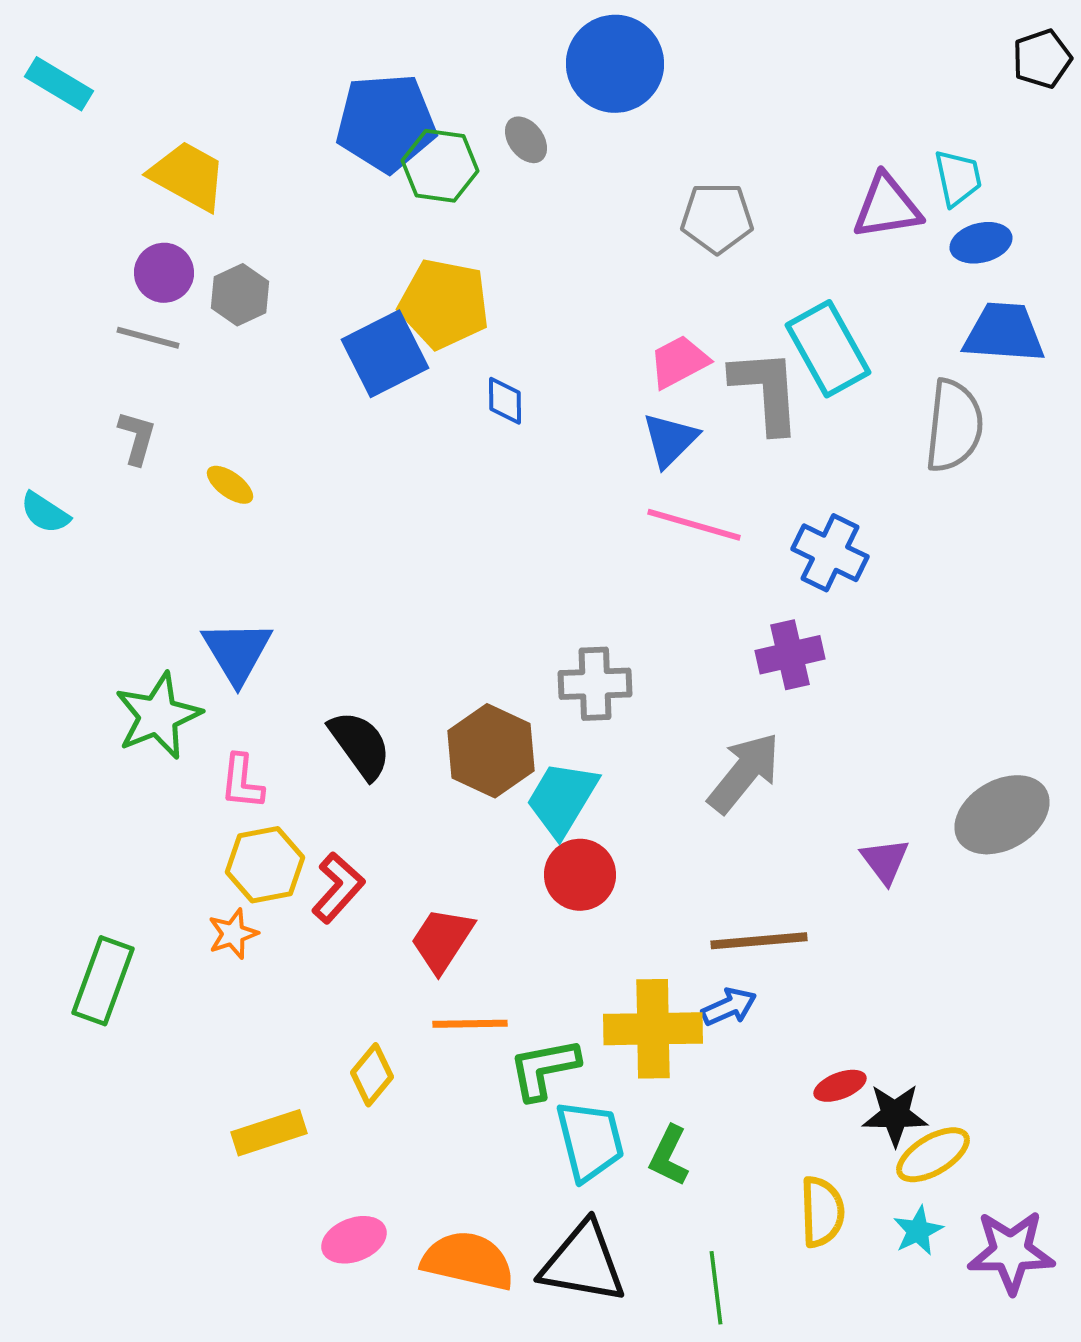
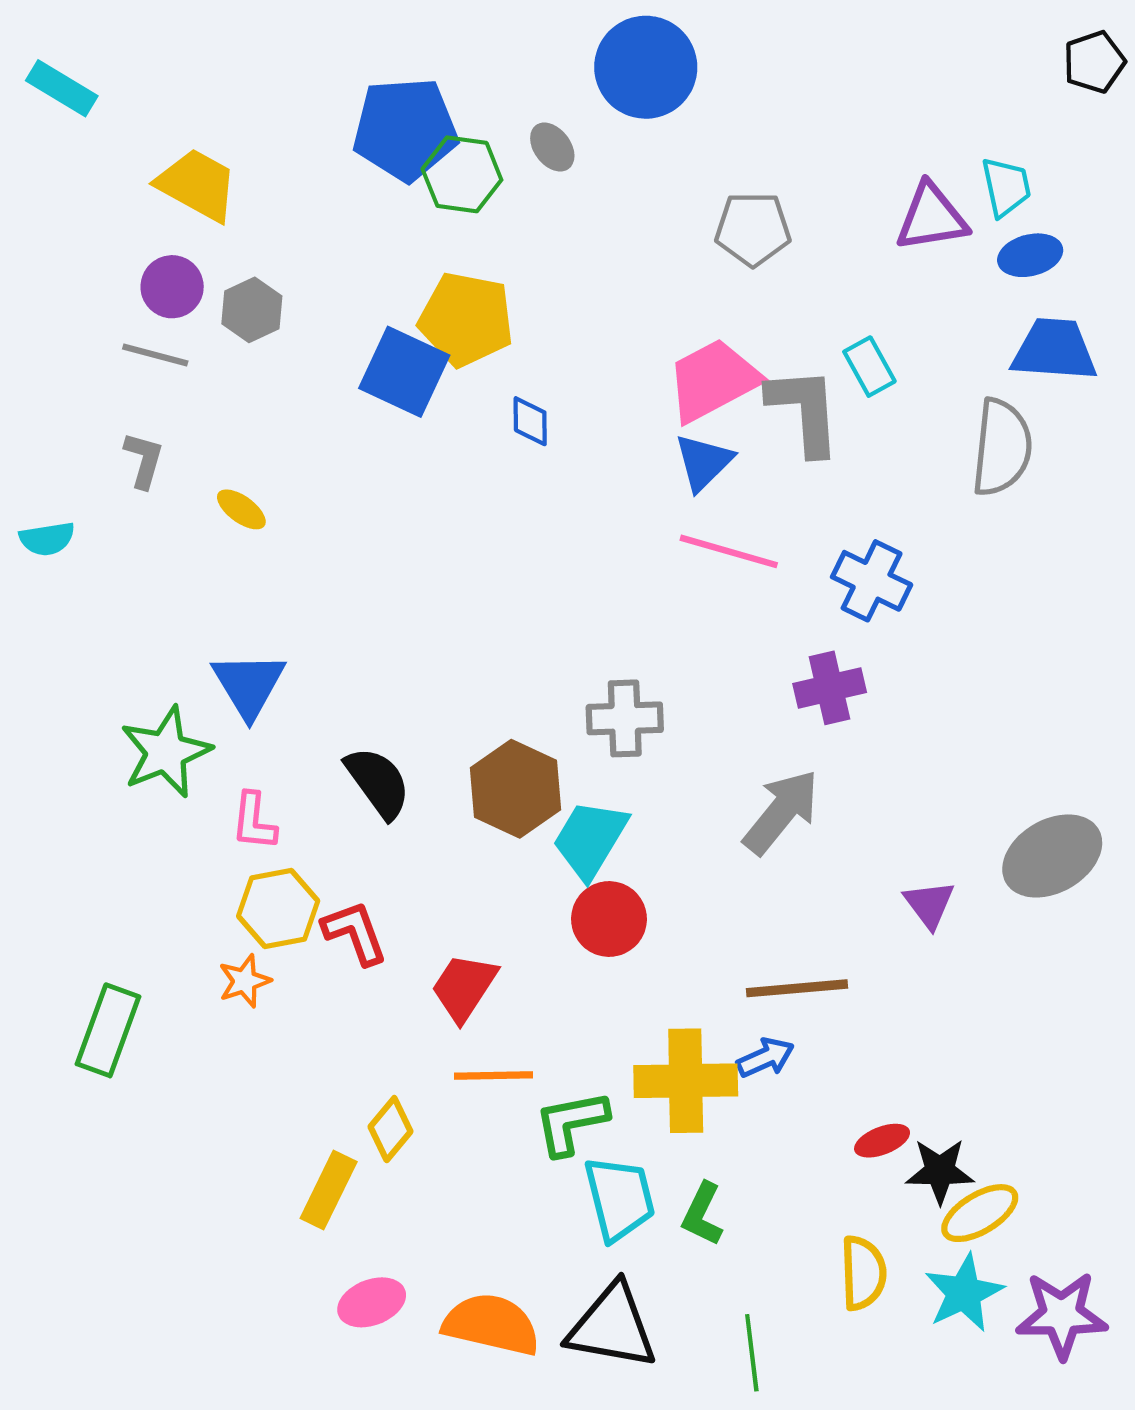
cyan rectangle: (828, 349) -> (869, 367), size x0.6
blue square: (385, 354) -> (404, 372), turned -38
pink trapezoid: (679, 362) -> (713, 380), size x1.5
cyan semicircle: (45, 513) -> (47, 539), turned -42
red L-shape: (338, 888) -> (355, 933), turned -62
yellow rectangle: (269, 1133) -> (329, 1190), moved, turned -46
cyan star: (918, 1231) -> (964, 1293), size x1.5

